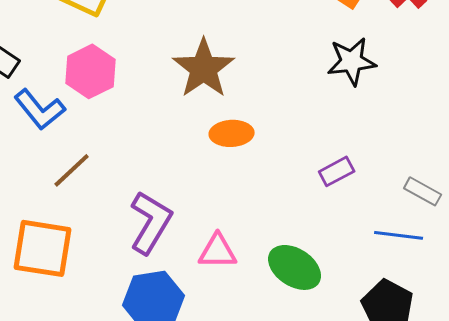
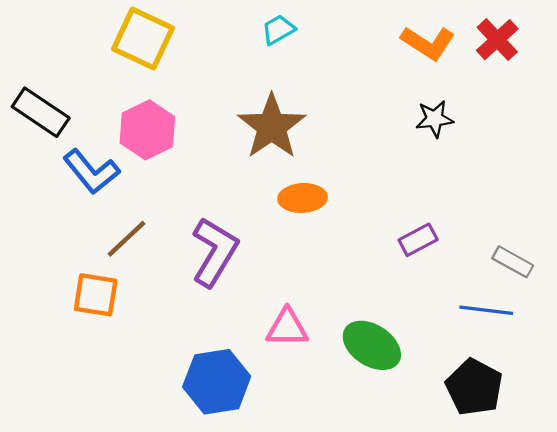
black star: (352, 61) -> (435, 119), size x0.7
purple L-shape: (151, 222) -> (215, 252), moved
orange square: (43, 248) -> (96, 295), moved, size x0.7

